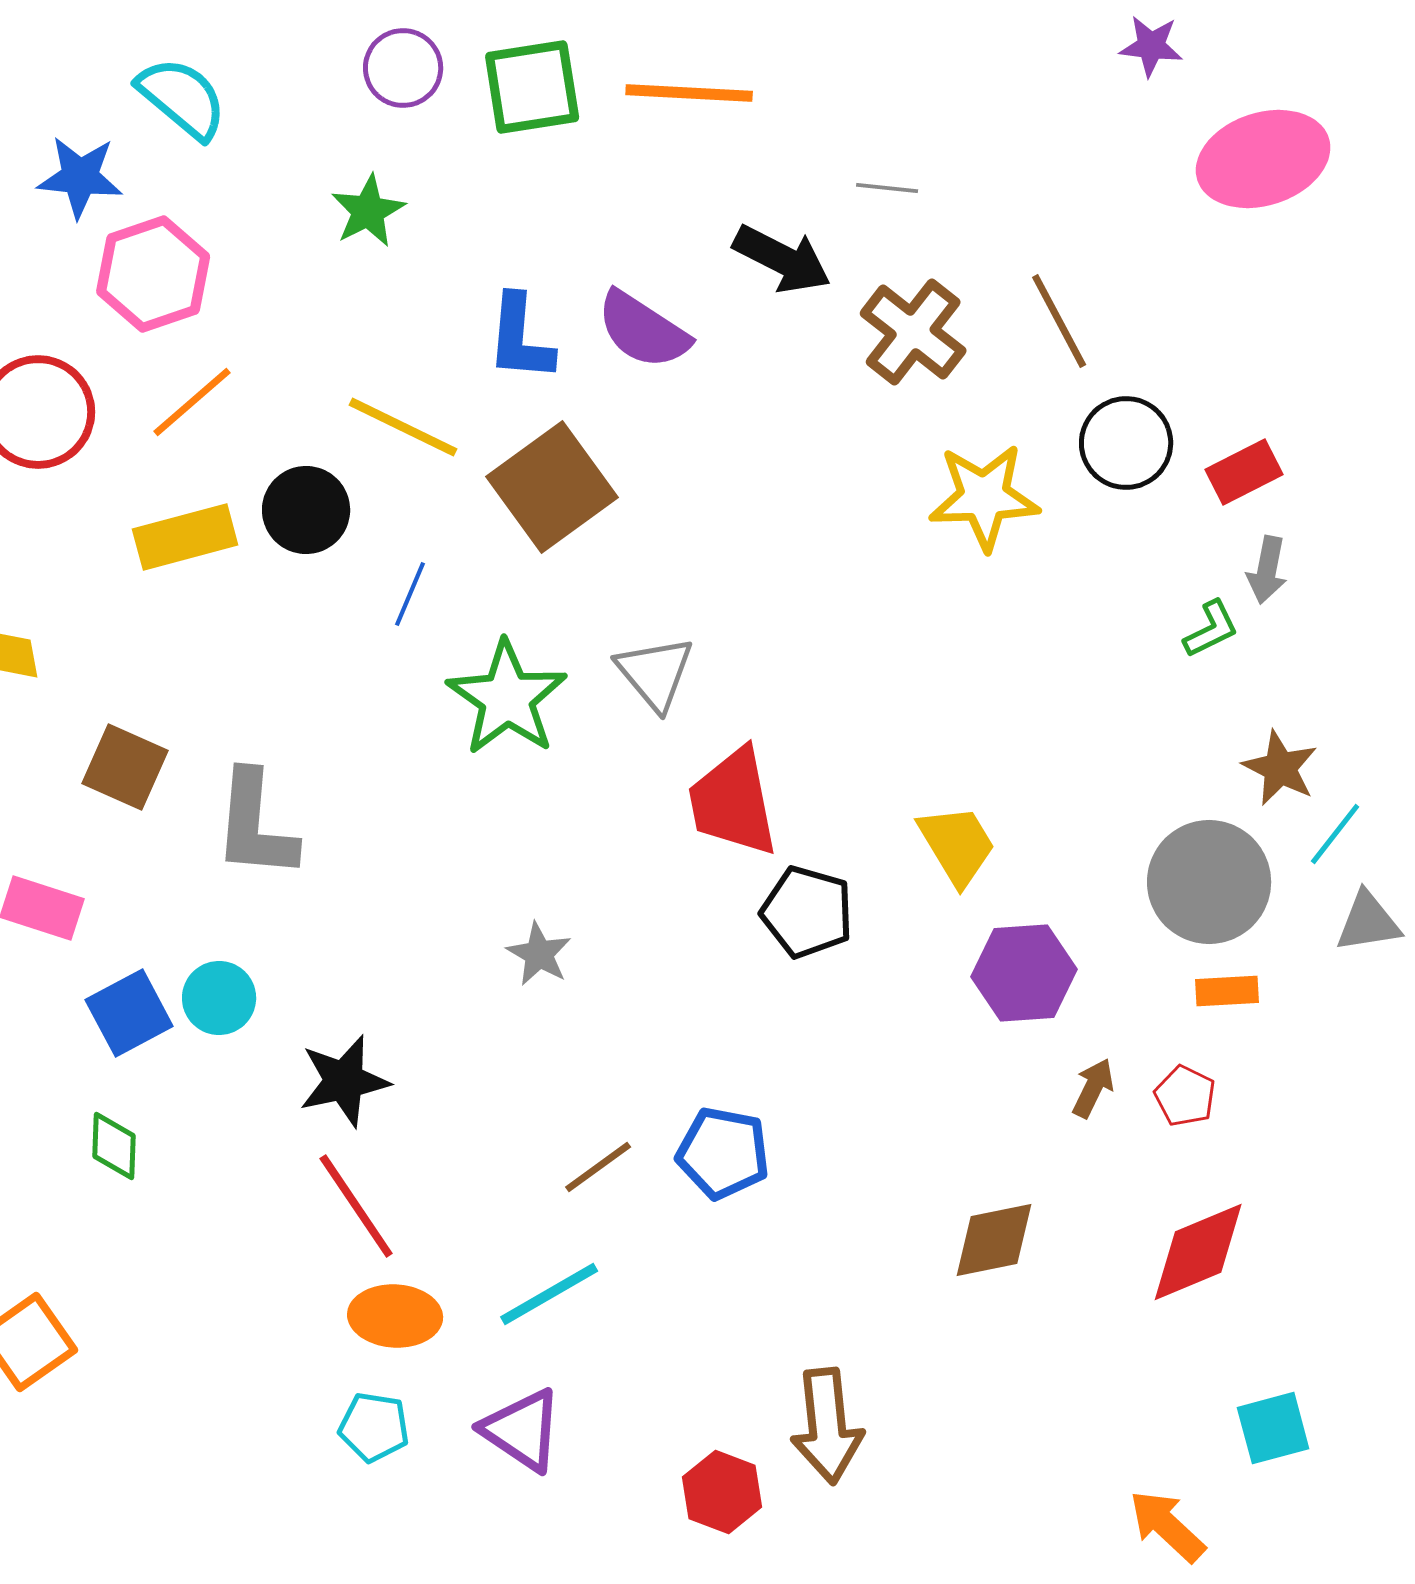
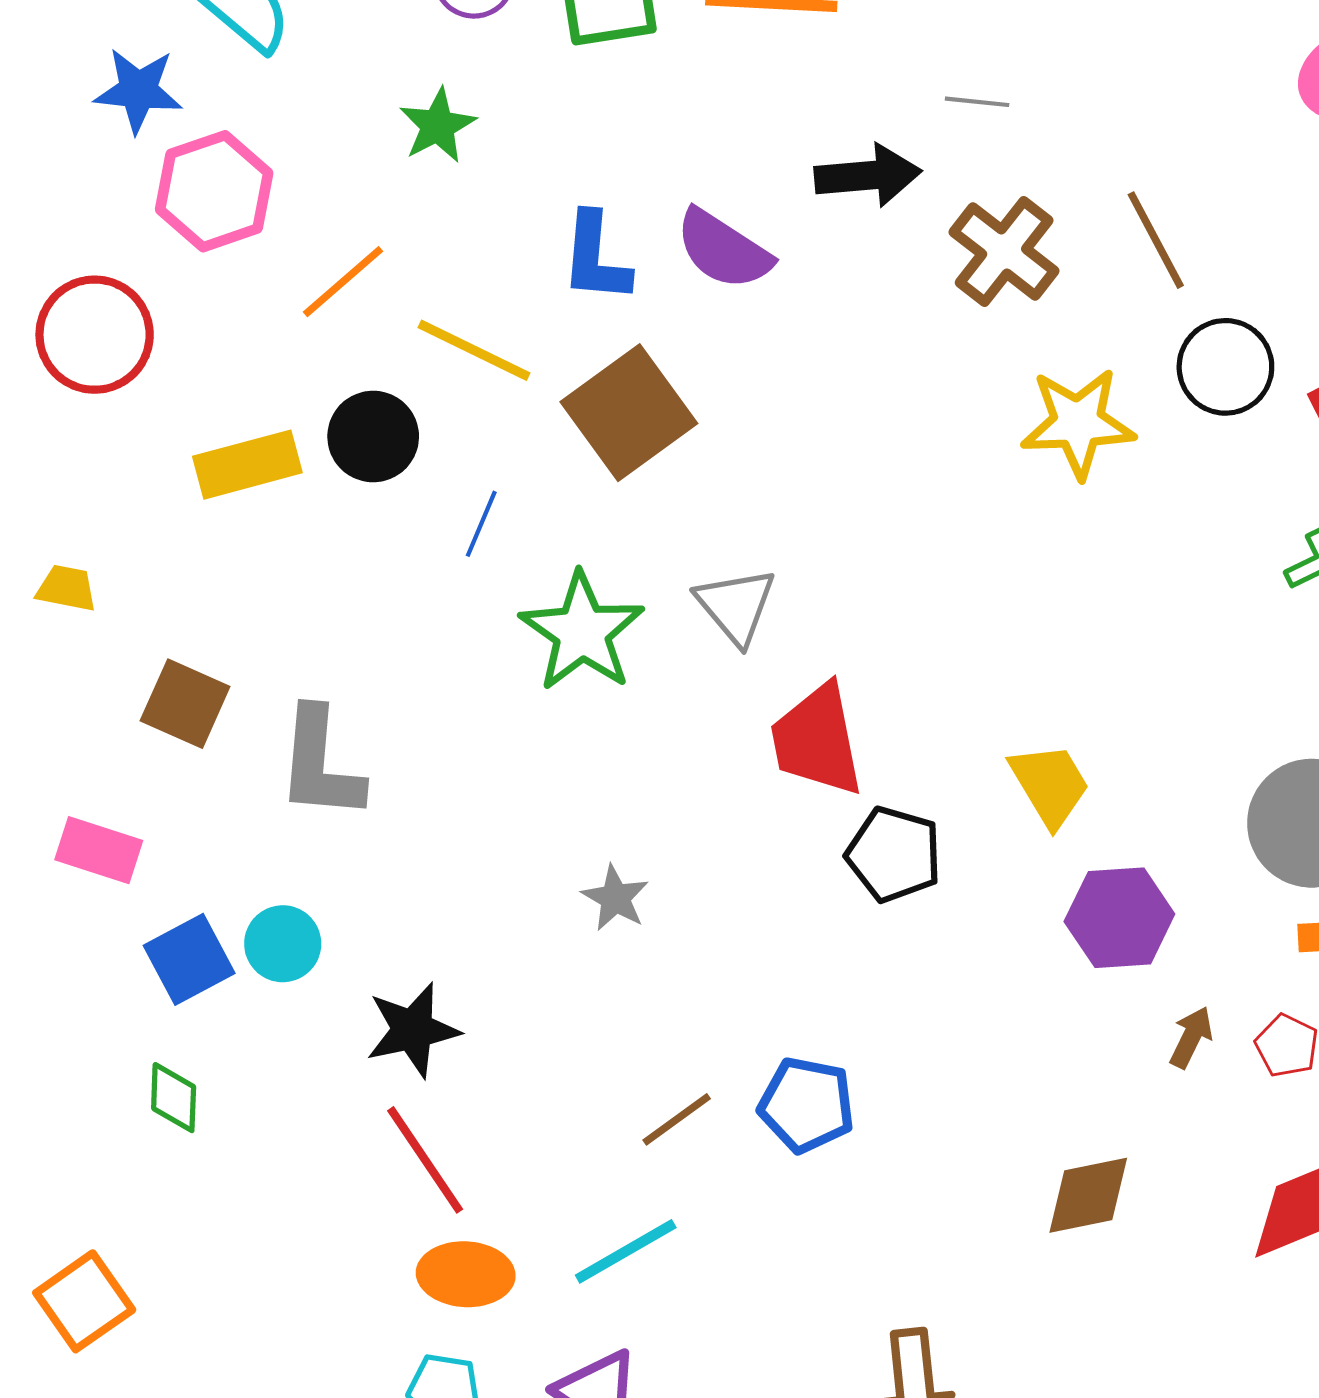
black arrow: (782, 259) -> (868, 176), turned -32
orange line: (192, 402) -> (343, 282), moved

